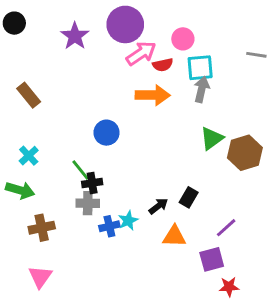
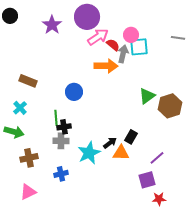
pink circle: (183, 39) -> (131, 35), moved
red semicircle: (163, 65) -> (113, 45), turned -128
gray arrow: (202, 89) -> (123, 54), moved
brown rectangle: (29, 95) -> (28, 81), moved, turned -30
green line: (81, 170) -> (56, 118), turned 35
cyan star: (128, 220) -> (89, 153), size x1.6
blue cross: (109, 226) -> (61, 174), moved
orange triangle: (174, 236) -> (121, 153), moved
pink triangle: (40, 277) -> (28, 192), turned 30

